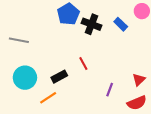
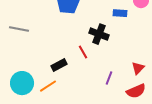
black cross: (91, 24) -> (99, 34), moved
blue rectangle: (121, 24) -> (120, 13), turned -40
cyan circle: (25, 78) -> (22, 83), moved

